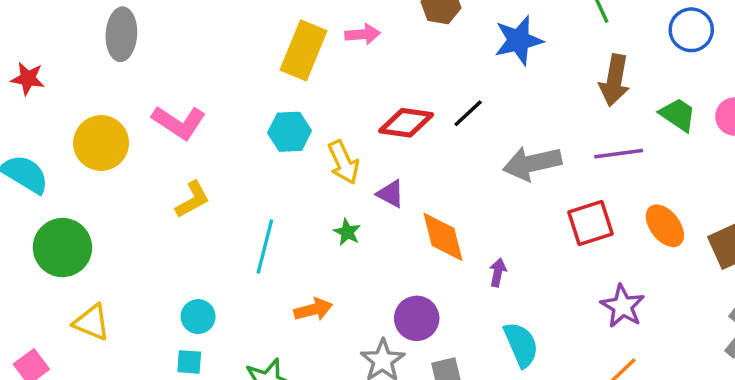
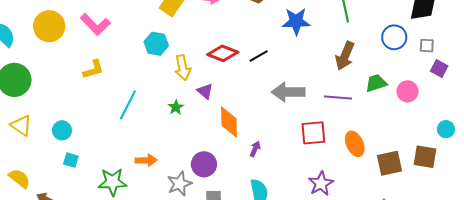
green trapezoid: (678, 115) -> (376, 83), turned -65
orange arrow: (313, 310) -> (146, 160), moved
cyan circle: (198, 317) -> (62, 130), moved

